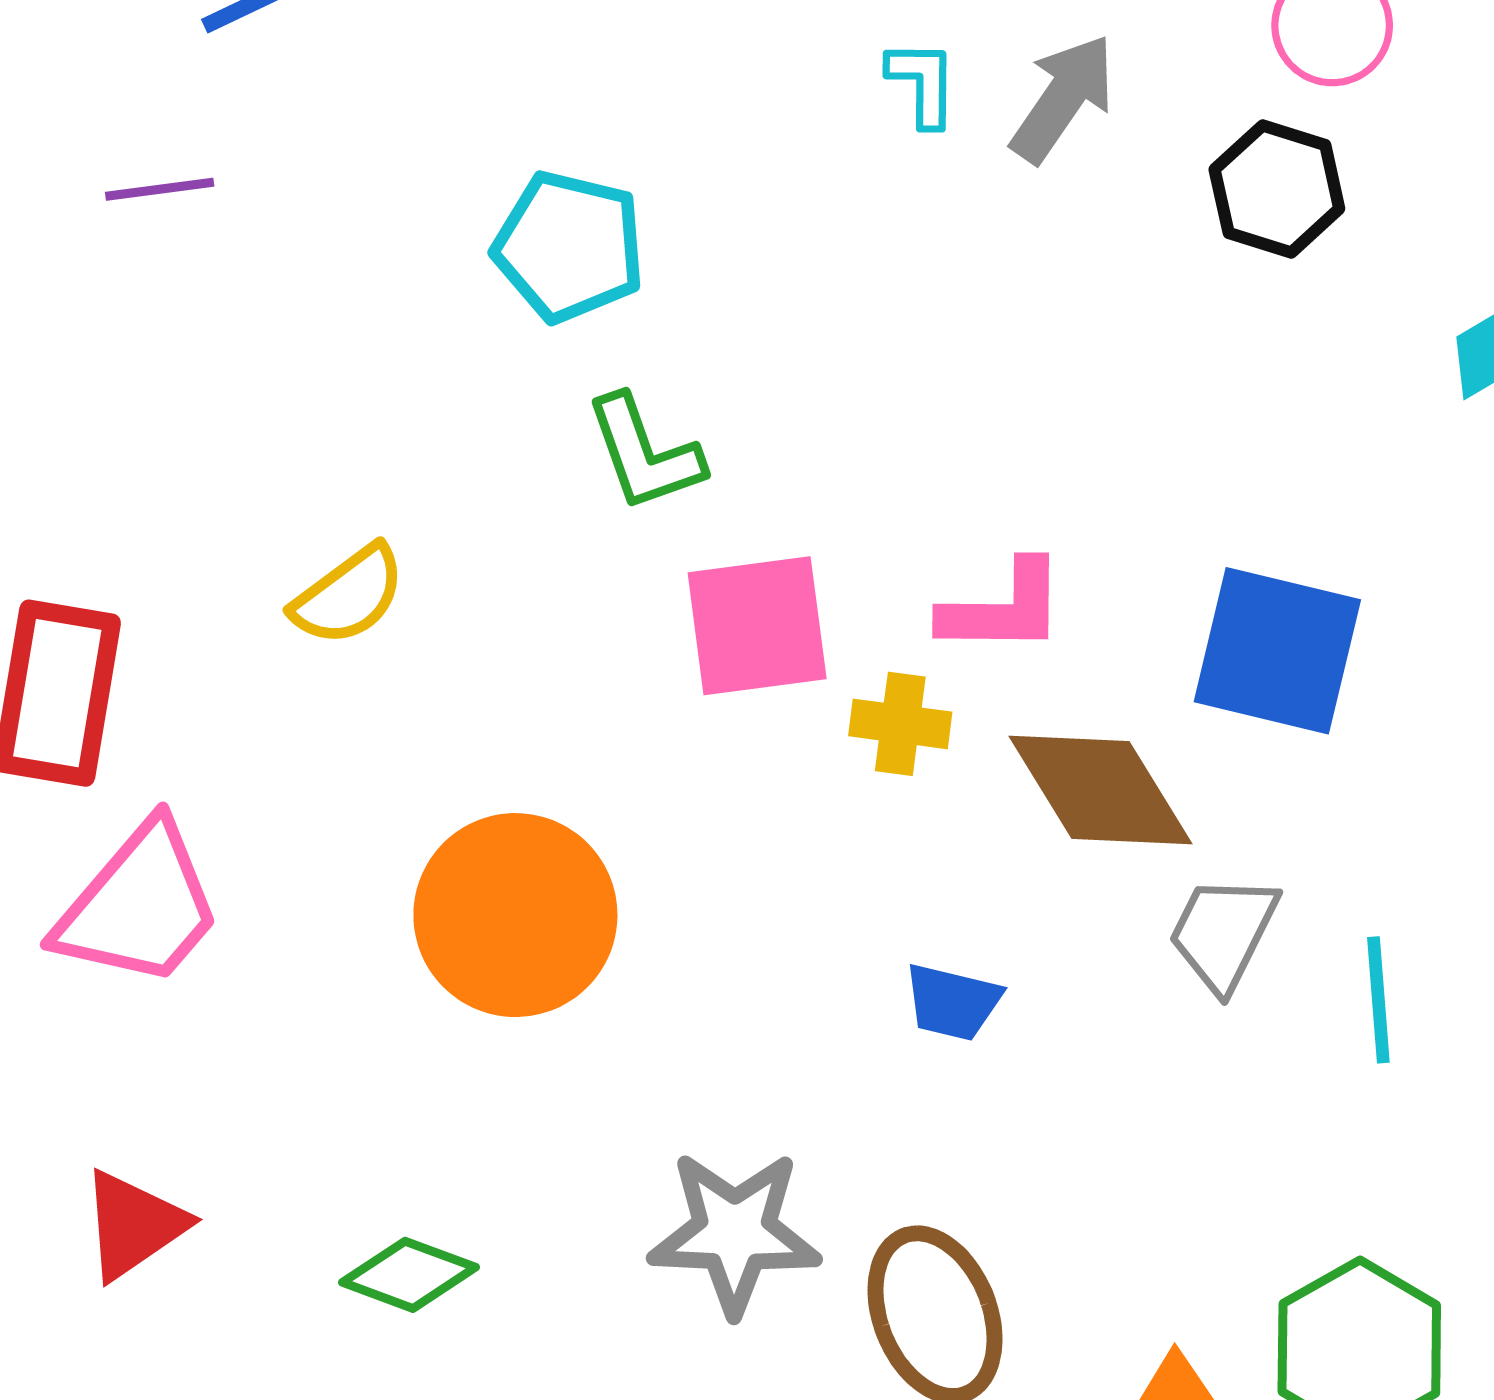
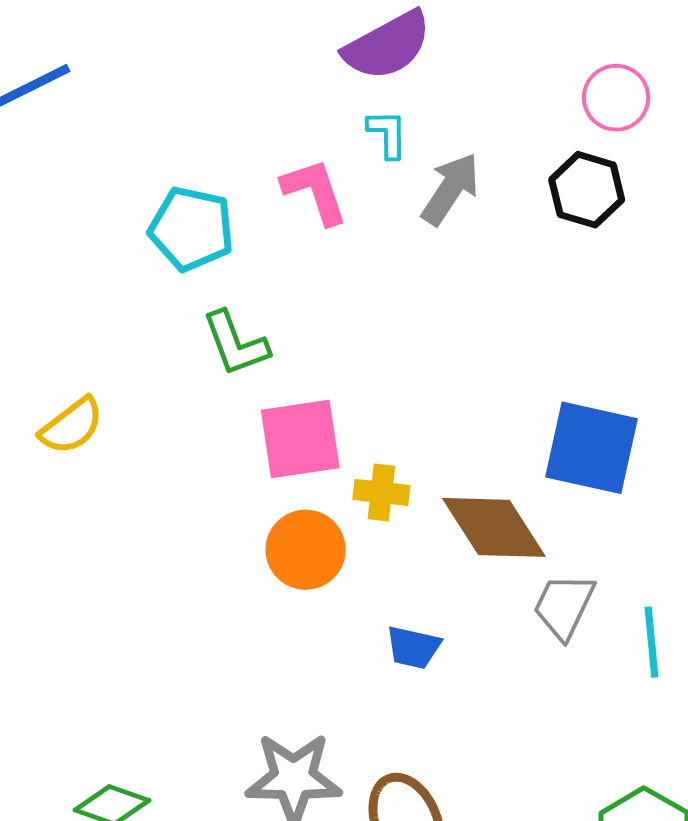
gray arrow: (1063, 98) -> (450, 189), moved
pink L-shape: (1003, 608) -> (315, 191), moved, turned -108
orange circle: (515, 915) -> (306, 550), moved, size x0.7

